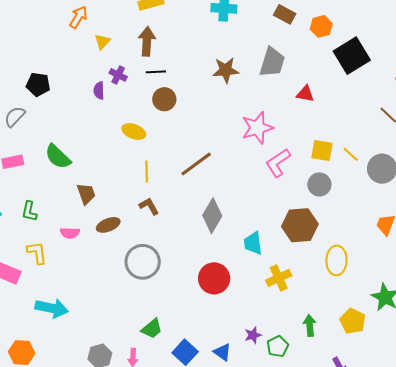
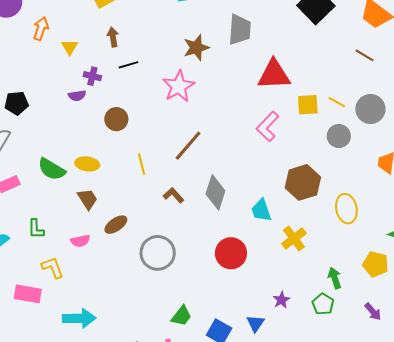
brown arrow: (147, 41) -> (113, 37), size x0.7
purple semicircle: (99, 91) -> (77, 96), turned -84
red triangle: (305, 94) -> (274, 75), moved, size x1.8
brown circle: (164, 99) -> (116, 119), moved
pink star: (257, 128) -> (179, 86), moved
yellow ellipse: (134, 131) -> (87, 164), moved
gray circle: (319, 184) -> (339, 136), moved
brown L-shape: (149, 206) -> (173, 195), moved
green pentagon: (278, 346) -> (323, 304), moved
blue triangle: (222, 352) -> (255, 323), turned 42

